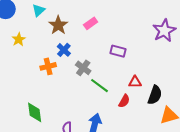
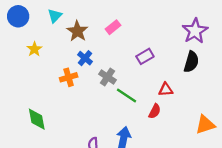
purple rectangle: (118, 51) -> (145, 56), turned -42
black semicircle: (155, 95) -> (191, 62), moved
green diamond: (35, 112) -> (37, 119), moved

